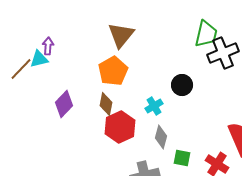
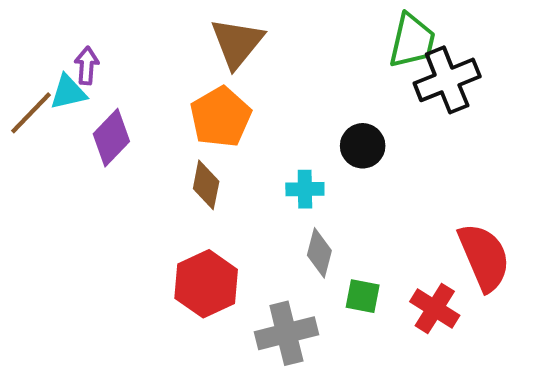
purple diamond: (64, 104) -> (111, 138), moved
cyan cross: (154, 106) -> (305, 189), turned 30
red hexagon: (120, 127) -> (206, 284), moved

